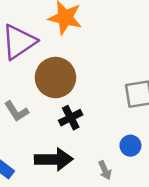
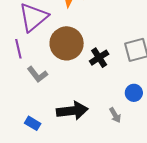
black cross: (71, 118) -> (99, 58), moved

